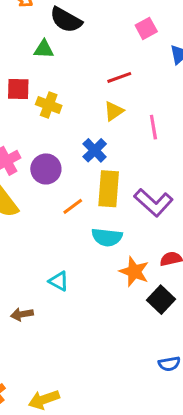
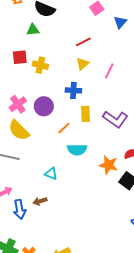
pink line: (153, 127) -> (109, 71), turned 42
blue cross: (95, 150) -> (73, 90), turned -35
yellow rectangle: (109, 189) -> (85, 114), size x0.7
cyan semicircle: (107, 237) -> (77, 150), moved
cyan triangle: (59, 281) -> (51, 174), moved

